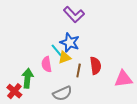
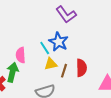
yellow triangle: (65, 57) -> (51, 64), moved
pink semicircle: (47, 64) -> (21, 55), moved

